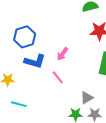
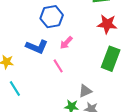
blue hexagon: (25, 37) -> (52, 17), moved
cyan line: (19, 104) -> (15, 89), turned 35

